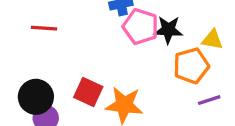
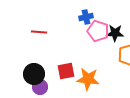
red square: (88, 92) -> (66, 71), turned -36

